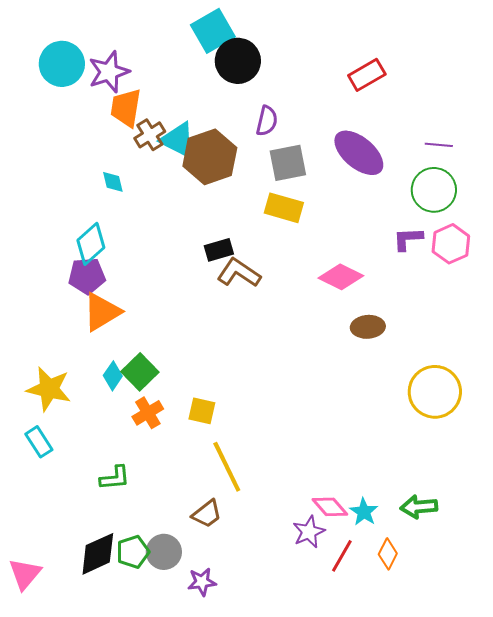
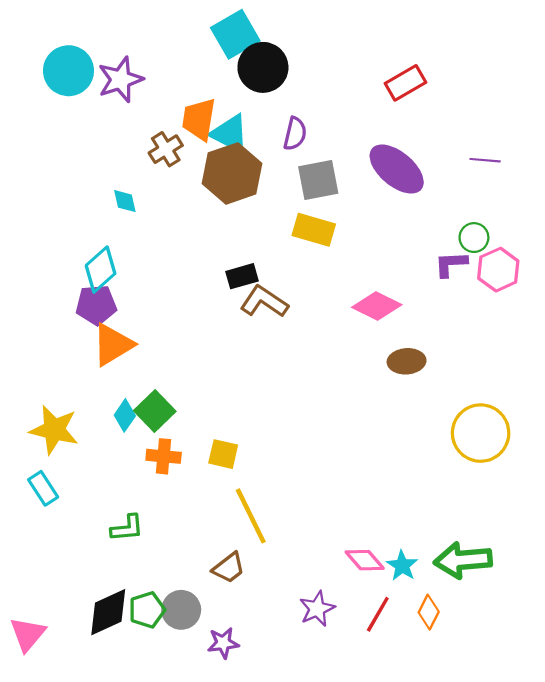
orange trapezoid: (126, 108) -> (199, 119), moved
cyan triangle: (178, 140) -> (230, 134), moved
green circle: (434, 190) -> (474, 238), moved, size x0.6
orange cross: (148, 413) -> (164, 456), turned 36
green arrow: (419, 507) -> (463, 560), size x1.4
purple star: (309, 532) -> (317, 609), moved

